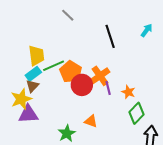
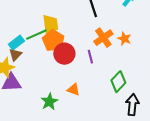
yellow trapezoid: (36, 56) -> (50, 25), moved
orange cross: (100, 76) -> (103, 38), moved
orange star: (128, 92) -> (124, 39), moved

